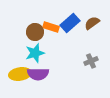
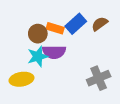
gray cross: (91, 61) -> (99, 78), moved, size x1.5
purple semicircle: (38, 74) -> (54, 52), moved

